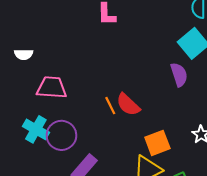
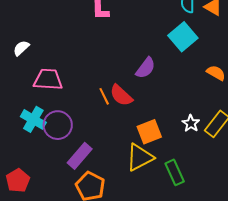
white semicircle: (24, 54) -> (21, 48), turned 138
purple semicircle: (179, 75) -> (146, 68), moved, turned 55

